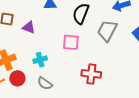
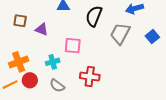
pink square: (71, 42) -> (73, 46), moved
red cross: (91, 74) -> (90, 77), moved

